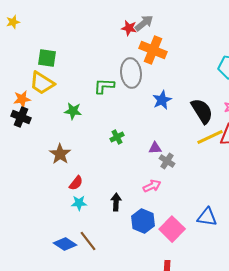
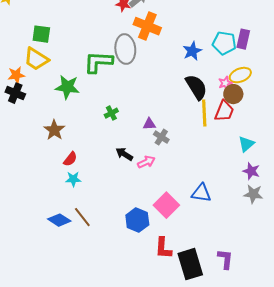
green L-shape: (104, 86) -> (98, 62), size x1.4
blue star: (162, 100) -> (192, 51), moved
green star: (73, 111) -> (67, 87), size x1.4
yellow line: (210, 137) -> (204, 113), turned -68
black arrow: (116, 202) -> (124, 154), moved, turned -60
blue hexagon: (143, 221) -> (137, 220), moved

